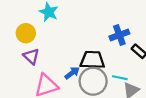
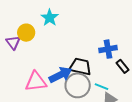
purple triangle: (31, 56) -> (13, 42), moved
blue arrow: (72, 73) -> (60, 75), size x1.6

